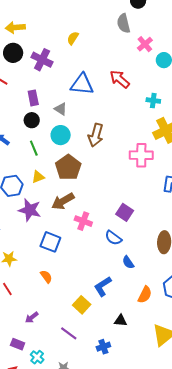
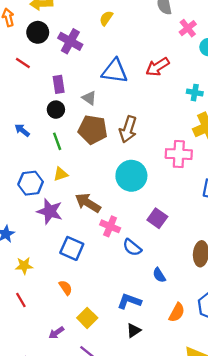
red arrow: (120, 79) -> (158, 67), turned -75
cyan circle: (61, 135) -> (131, 176), moved, size x1.4
brown pentagon: (68, 167) -> (93, 130), moved, turned -30
brown arrow: (63, 201) -> (88, 203), turned 60
blue semicircle: (113, 238) -> (132, 247), moved
blue L-shape: (103, 286) -> (129, 301), turned 50
yellow square: (82, 305) -> (87, 318), moved
purple arrow: (32, 317) -> (56, 333), moved
black triangle: (121, 321) -> (134, 330), moved, turned -40

